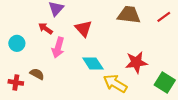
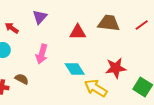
red arrow: (45, 29) -> (12, 28), moved
red triangle: (83, 29) -> (78, 32), moved, turned -48

